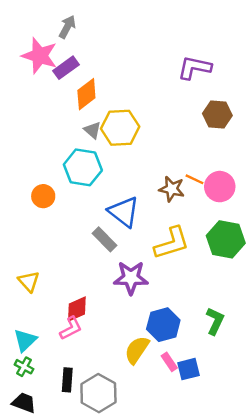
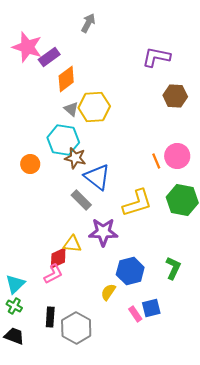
gray arrow: (67, 27) -> (88, 23), moved
orange line: (195, 179) -> (156, 161), moved, turned 42
brown star: (172, 189) -> (75, 158), moved
yellow triangle: (29, 281) -> (72, 244), moved, turned -42
yellow semicircle: (137, 350) -> (108, 292), size x0.7
pink rectangle: (169, 362) -> (135, 314), moved

